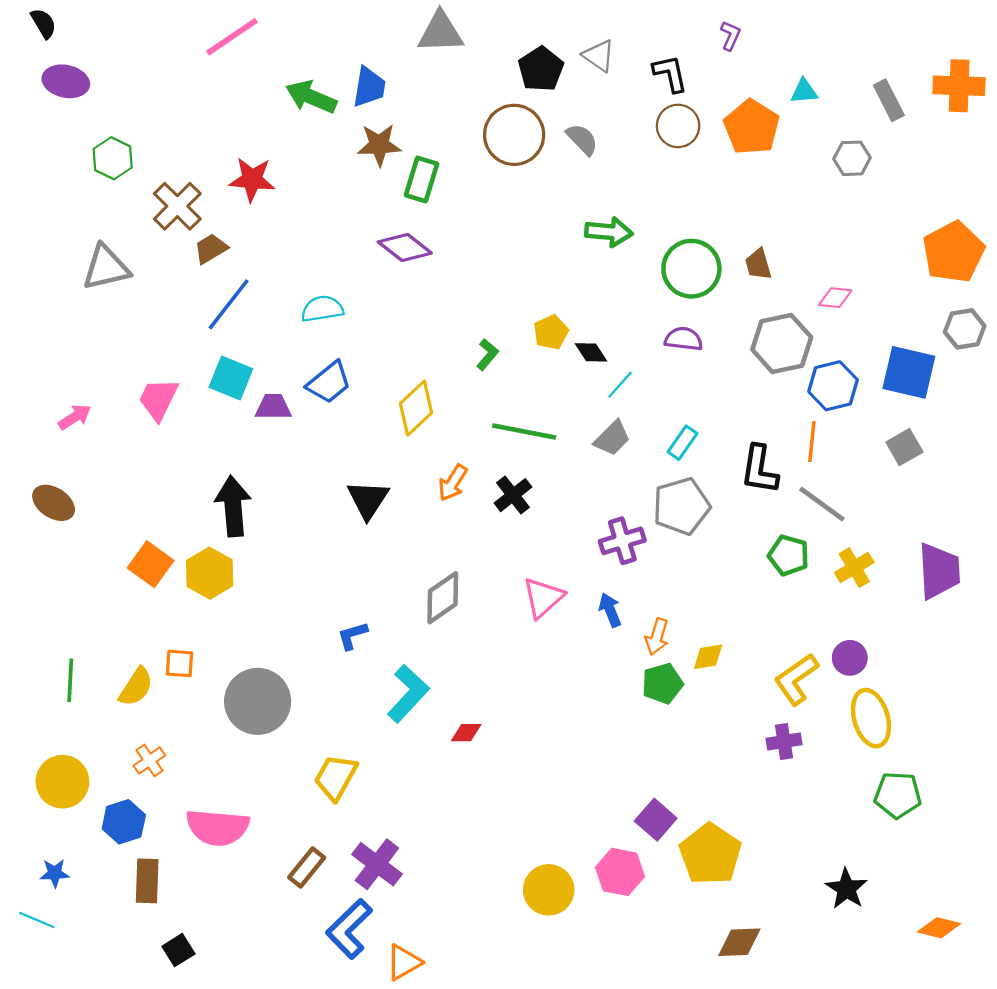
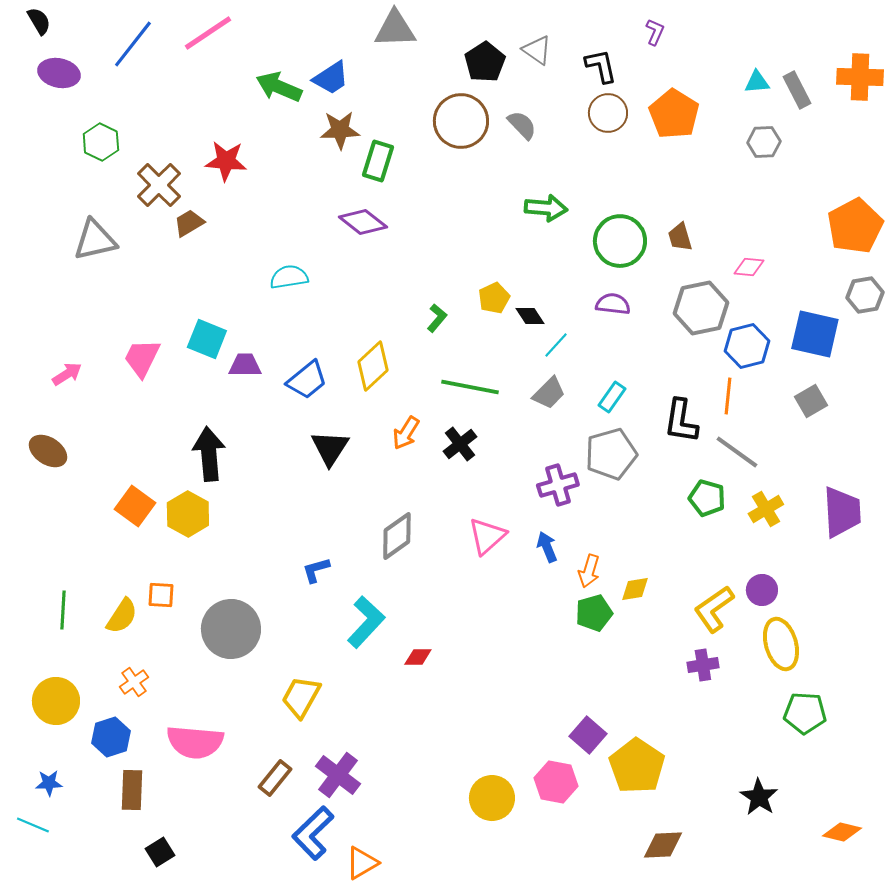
blue trapezoid: (369, 87) -> (331, 78), turned 48
cyan triangle: (804, 91) -> (757, 82), moved
blue line: (229, 304) -> (133, 44), moved
blue trapezoid: (329, 382) -> (307, 380), moved

